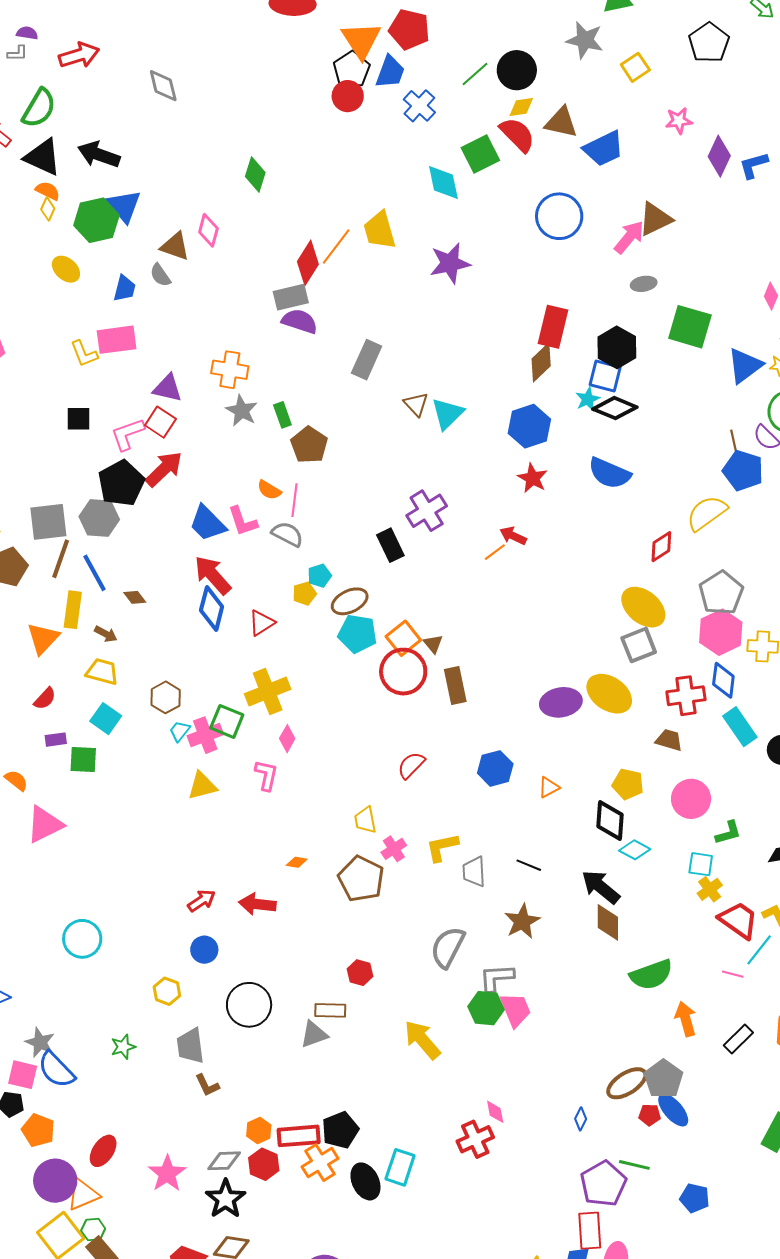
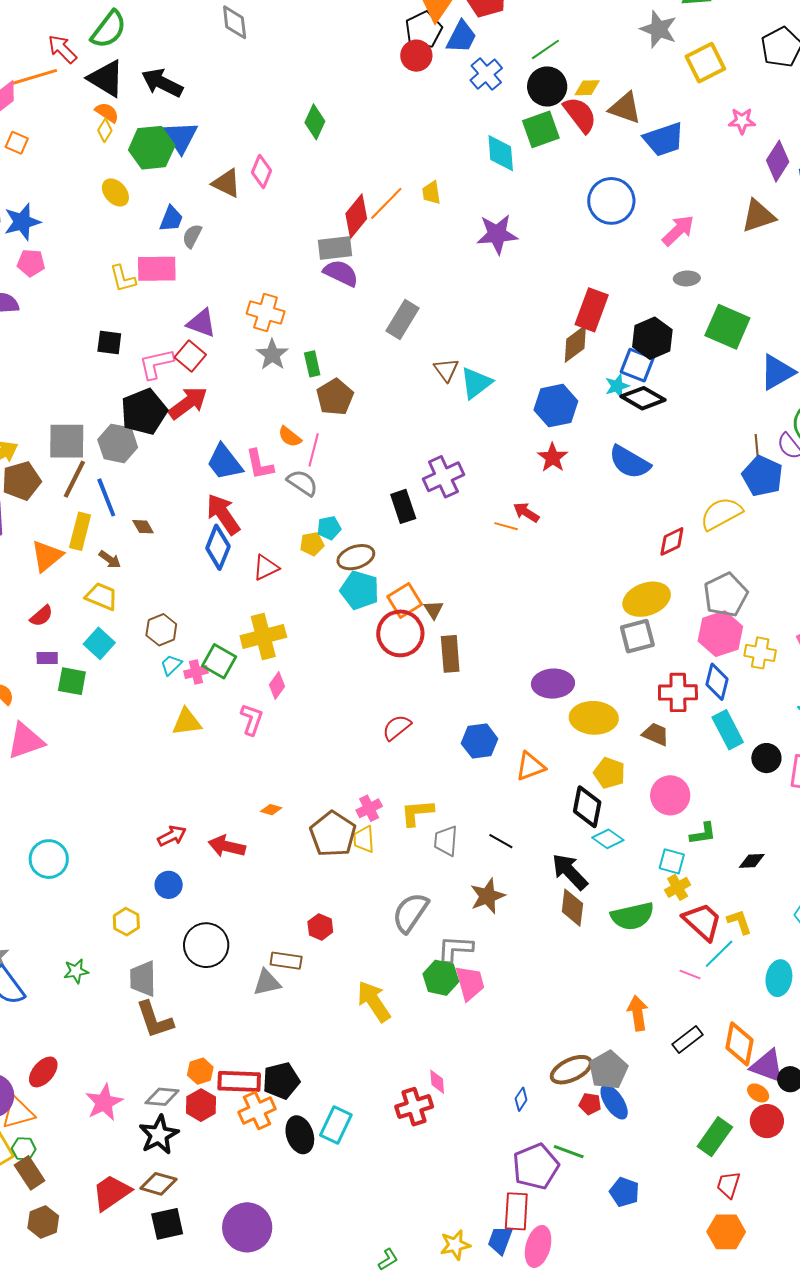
yellow square: (635, 67) -> (705, 63), size x1.4
black circle: (517, 70) -> (547, 86), moved
brown triangle: (655, 219) -> (758, 216), moved
yellow trapezoid: (380, 230) -> (431, 193), size x0.6
gray semicircle: (160, 275) -> (192, 236), moved, turned 55
orange line: (495, 552) -> (506, 526), turned 45
yellow ellipse: (643, 607) -> (647, 599), turned -66
yellow ellipse: (609, 694) -> (594, 718), moved, turned -39
pink cross: (205, 735) -> (196, 672), size x0.7
orange triangle: (549, 787) -> (530, 766), size x1.4
yellow trapezoid: (365, 820) -> (364, 839), moved
green semicircle: (651, 975) -> (632, 916), moved
brown L-shape: (207, 1085) -> (155, 1020), size x1.6

